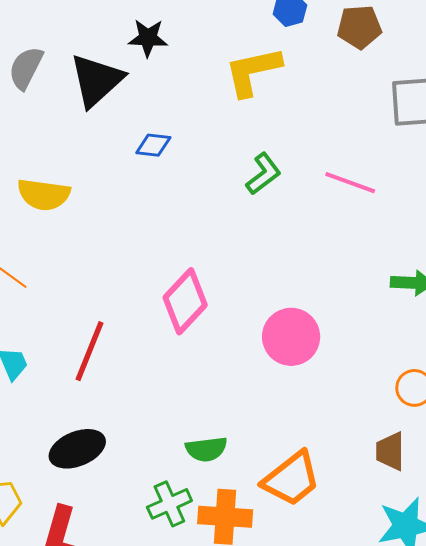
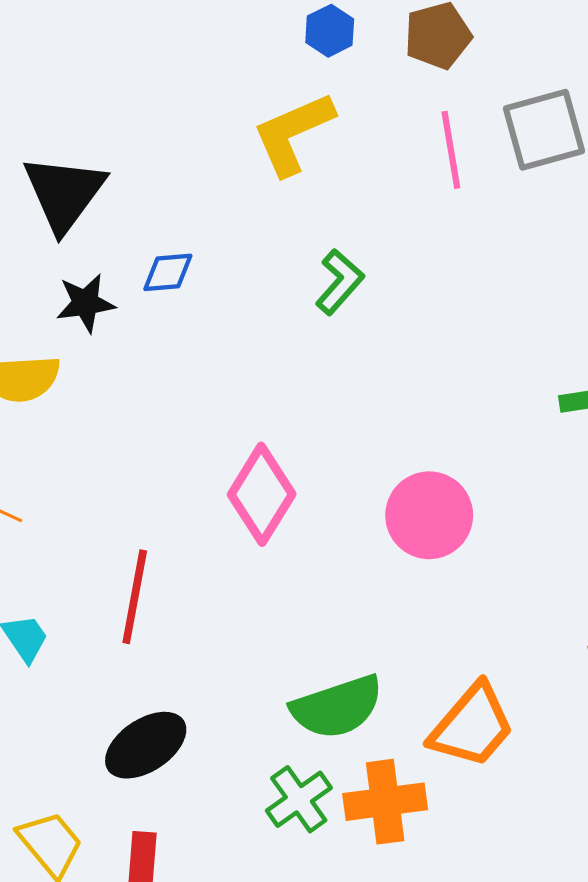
black star: (148, 38) -> (86, 303), moved
pink line: (350, 183) -> (451, 150), moved, turned 72
green semicircle: (206, 449) -> (337, 707), size x1.5

